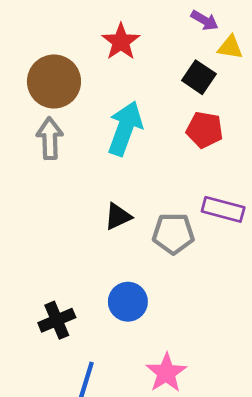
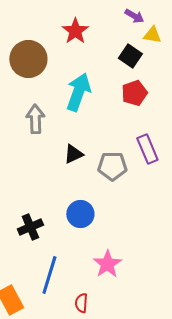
red pentagon: (205, 130) -> (134, 93), turned -30
gray arrow: (50, 138) -> (35, 119), moved
purple rectangle: (223, 209) -> (147, 149), turned 52

